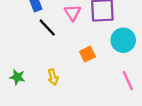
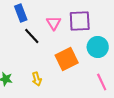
orange square: (87, 54) -> (67, 59), size x1.6

